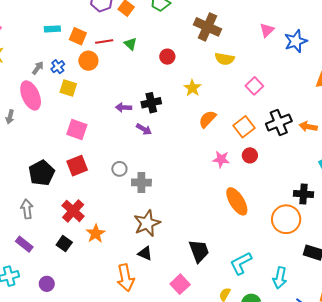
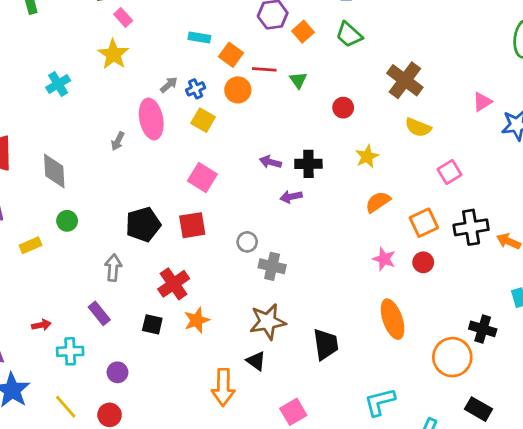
purple arrow: (144, 129) -> (291, 197), turned 126
black square: (64, 244) -> (152, 324), turned -35
black trapezoid: (199, 251) -> (326, 344), moved

